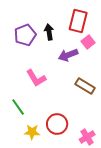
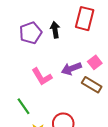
pink square: (88, 42) -> (95, 62), moved
purple arrow: (68, 55) -> (71, 69), moved

